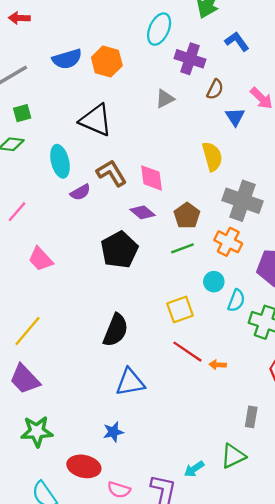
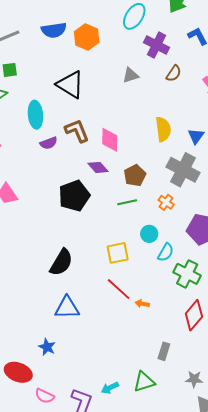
blue triangle: (235, 117) -> (196, 136), moved
orange cross: (228, 242) -> (166, 202), size x0.7
blue star: (113, 432) -> (47, 347), turned 30

